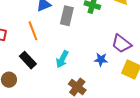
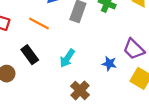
orange line: (33, 31) -> (39, 23), turned -48

